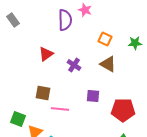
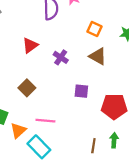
brown square: (43, 93) -> (27, 88), turned 35
pink line: (60, 109) -> (45, 121), moved

